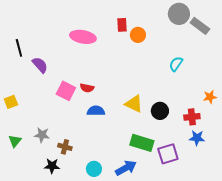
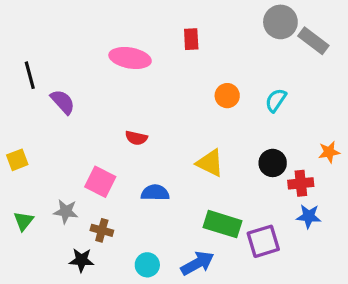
orange circle: (138, 35) -> (227, 96), moved
pink square: (66, 91) -> (100, 182), moved
blue semicircle: (96, 111) -> (155, 193), moved
black circle: (160, 111) -> (273, 163), moved

